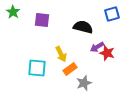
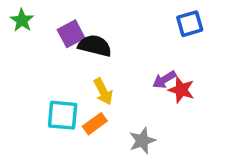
purple square: (42, 20) -> (71, 34), turned -35
black semicircle: (83, 27) -> (95, 46), moved
orange rectangle: (70, 69) -> (95, 124), moved

